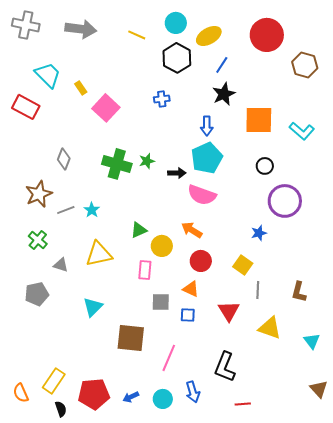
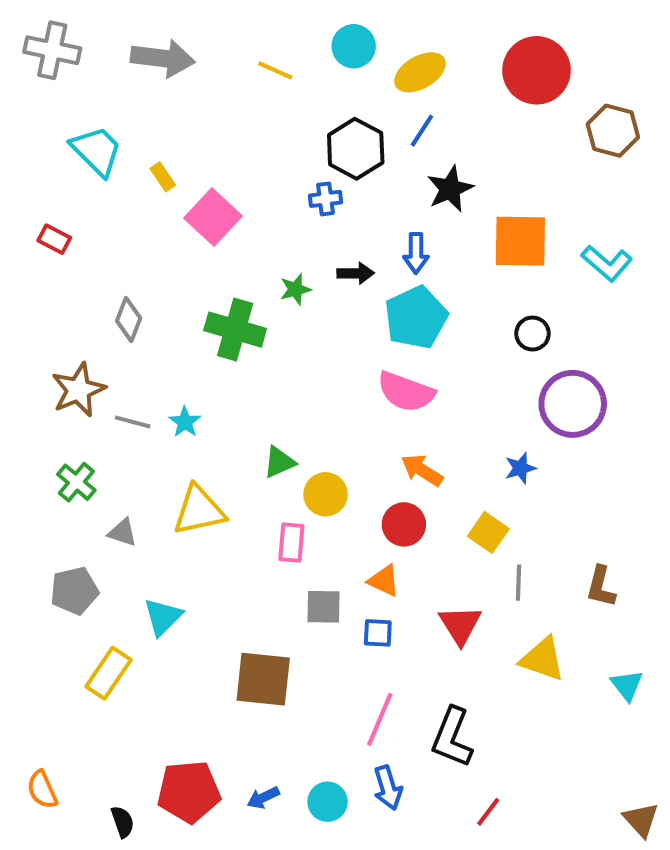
black hexagon: (177, 58) -> (356, 149), moved
blue line: (222, 65) -> (422, 131), moved
red rectangle: (26, 107) -> (54, 239), moved, size x0.6
green star: (147, 161) -> (295, 289), moved
black arrow: (177, 173) -> (356, 273), moved
gray line: (66, 210) -> (133, 422), turned 36
orange arrow: (192, 230) -> (422, 470), moved
cyan triangle: (93, 307) -> (163, 617), moved
pink line: (169, 358) -> (380, 719), moved
yellow rectangle: (54, 381) -> (109, 673), moved
brown triangle: (319, 389) -> (641, 820), moved
red line: (243, 404) -> (488, 812), turned -49

